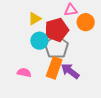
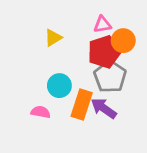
red pentagon: (57, 30) -> (104, 52), moved
cyan circle: (39, 41) -> (59, 86), moved
gray pentagon: (56, 47) -> (110, 77), moved

